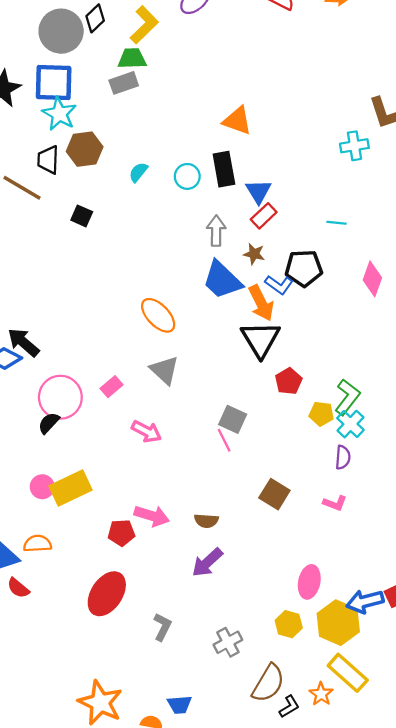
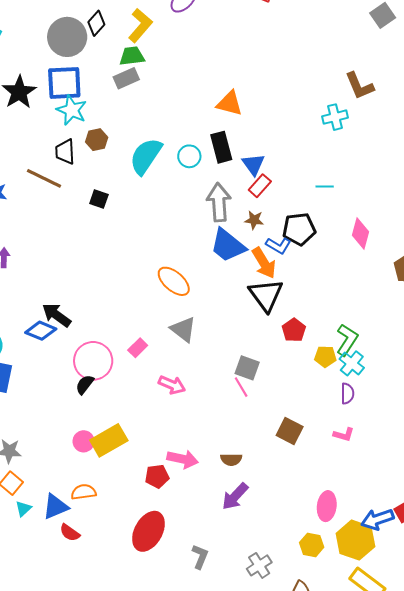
brown hexagon: (85, 149) -> (97, 140), size x0.7
cyan semicircle: (138, 172) -> (146, 156), size x2.0
gray arrow: (216, 231) -> (219, 202), size x1.4

